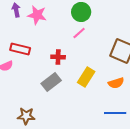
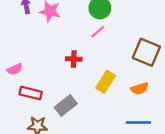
red rectangle: (20, 49) -> (31, 93), moved
gray rectangle: (51, 82) -> (66, 106), moved

